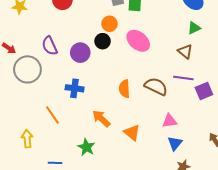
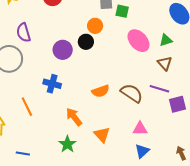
green triangle: (194, 28) -> (166, 40), moved
pink ellipse: (138, 41) -> (138, 41), moved
purple semicircle: (50, 46) -> (24, 33), moved
orange semicircle: (124, 89) -> (101, 91), turned -114
green star: (86, 147) -> (67, 144), moved

